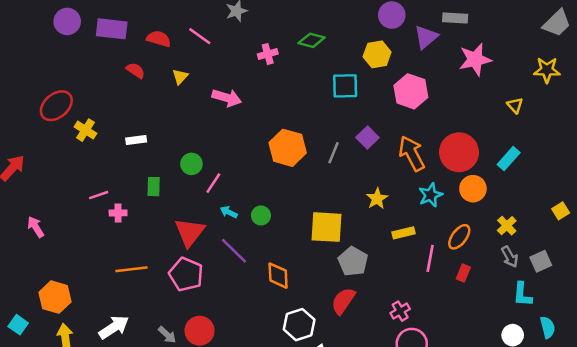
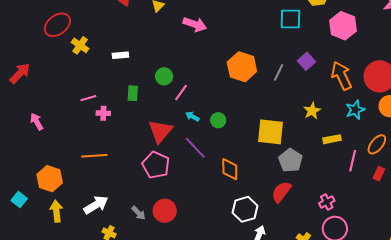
orange line: (132, 269) -> (94, 156), moved

